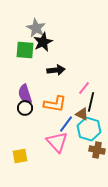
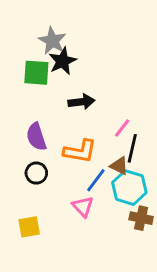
black circle: (25, 108) -> (36, 173), moved
pink triangle: (57, 142) -> (83, 206), size x0.7

